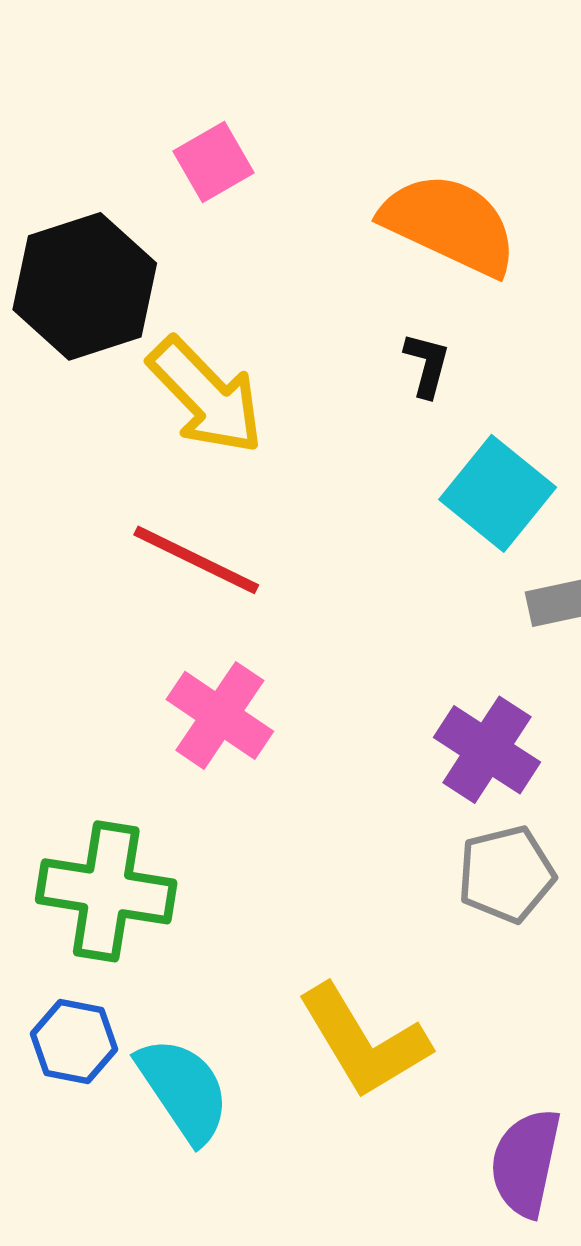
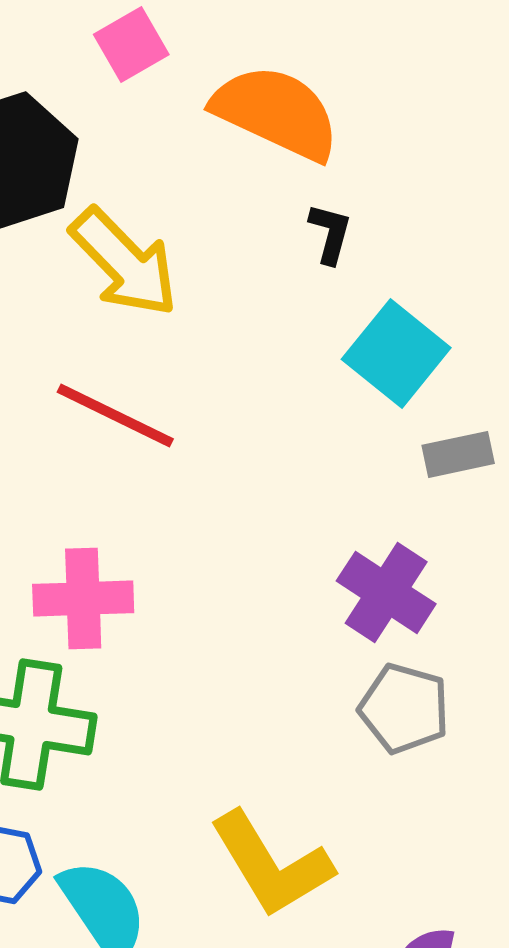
orange semicircle: (449, 224) -> (276, 112), moved
pink cross: (220, 715) -> (83, 598), moved, turned -36
gray pentagon: (506, 874) -> (404, 708), turned 30

